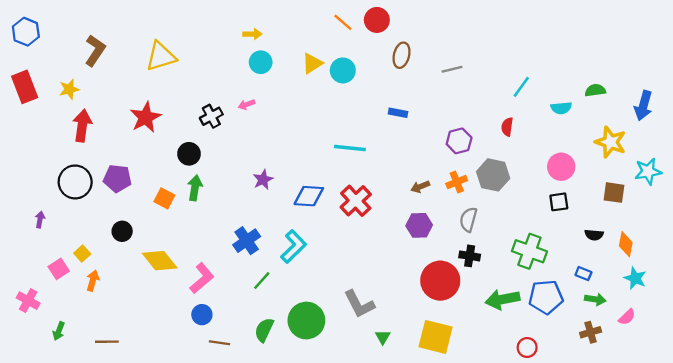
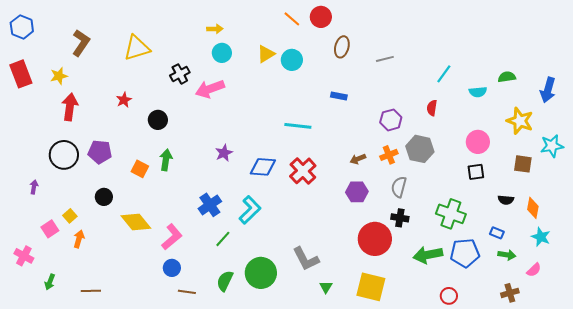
pink arrow: (247, 104) -> (210, 89), size x2.0
black cross: (211, 116) -> (180, 74), moved
red star: (146, 117) -> (124, 100), size x0.6
black circle: (189, 154) -> (158, 120), moved
brown cross: (591, 332) -> (510, 293), moved

